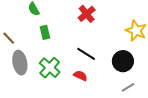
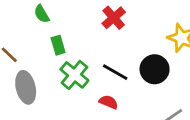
black circle: (123, 61) -> (155, 69), moved
green cross: (50, 68) -> (74, 75), moved

